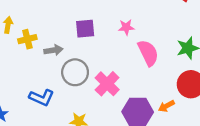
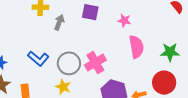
gray arrow: (53, 50) -> (59, 22), turned -77
gray circle: (75, 72) -> (69, 63), moved

